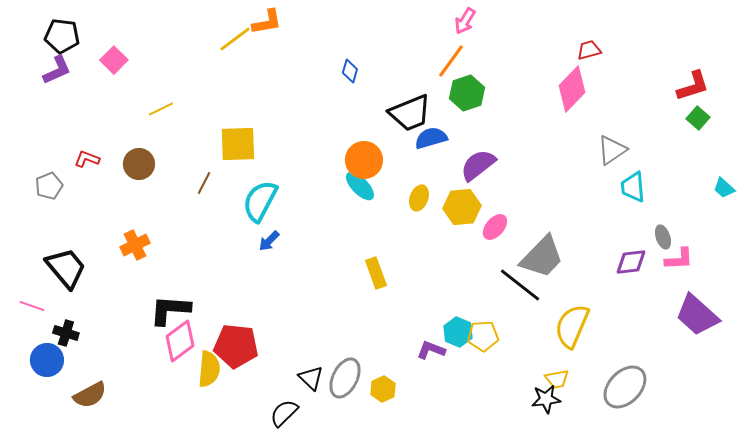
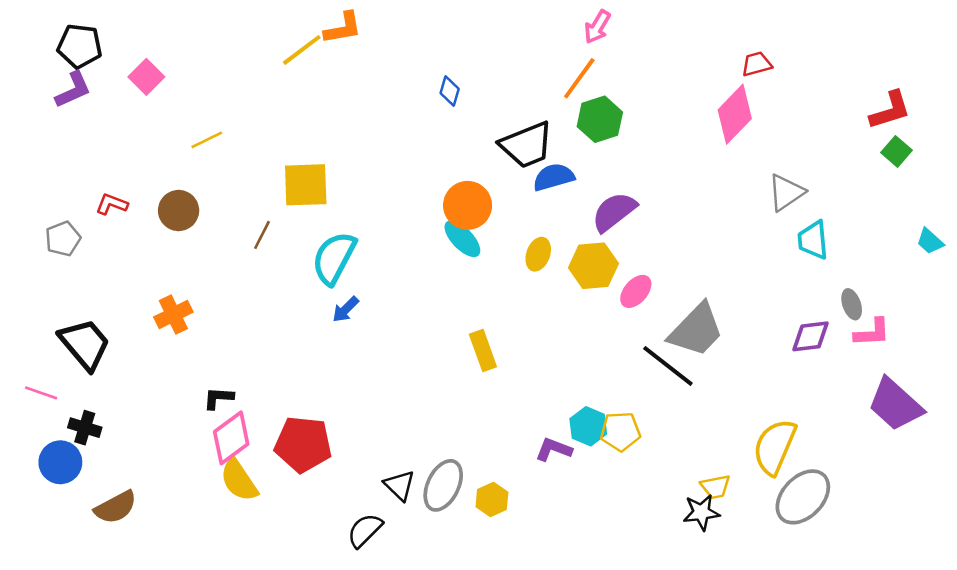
black L-shape: (170, 310) -> (218, 398), size x0.6
yellow semicircle: (572, 326) -> (775, 447), moved
yellow semicircle: (209, 369) -> (239, 480), moved, turned 141

